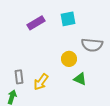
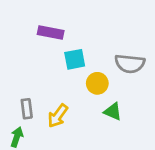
cyan square: (68, 19) -> (75, 59), moved
purple rectangle: (36, 23) -> (51, 32), turned 42

